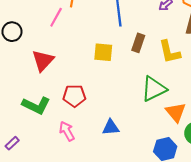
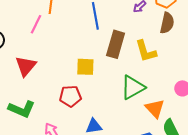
brown rectangle: (138, 43) -> (116, 44), size x1.5
yellow square: (103, 52) -> (85, 67), moved
red pentagon: (74, 96) -> (70, 96), moved

